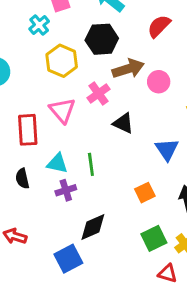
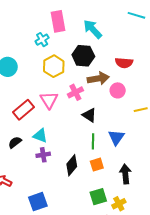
red semicircle: (159, 26) -> (124, 63), moved, turned -138
red rectangle: (28, 130) -> (23, 110), turned 45
green line: (91, 164) -> (93, 141), moved
black semicircle: (22, 179) -> (15, 142), turned 56
black diamond: (93, 227) -> (72, 165), moved, turned -35

